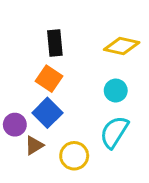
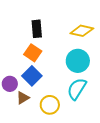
cyan circle: (116, 91) -> (78, 61), size x1.5

